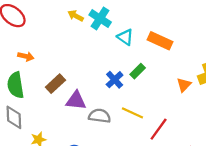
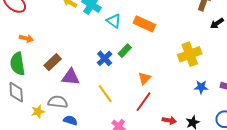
orange triangle: (184, 85) -> (144, 78), moved
yellow line: (132, 113) -> (105, 94), moved, turned 30
gray semicircle: (100, 116) -> (58, 102), moved

